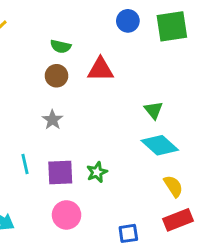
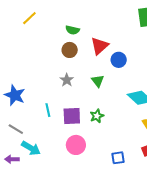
blue circle: (128, 21) -> (119, 60), moved
red triangle: (100, 70) -> (100, 46), turned -42
green triangle: (154, 110) -> (98, 81), moved

